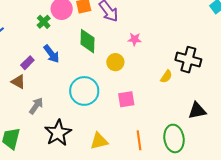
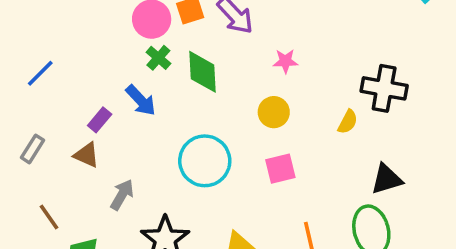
green cross: (44, 22) -> (158, 58), moved
yellow circle: (115, 62) -> (274, 112), moved
black triangle: (197, 111) -> (387, 179), moved

